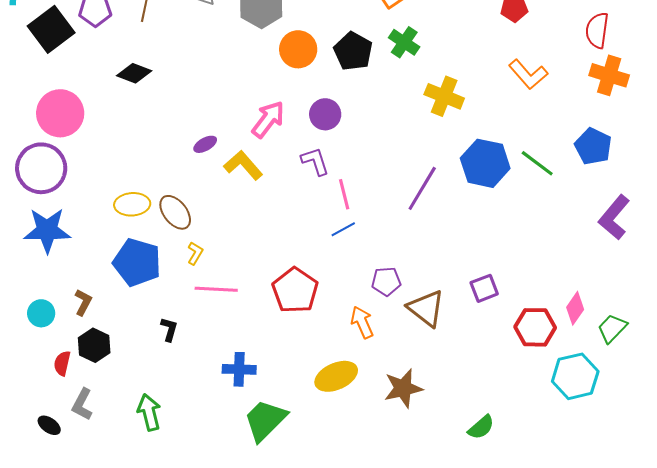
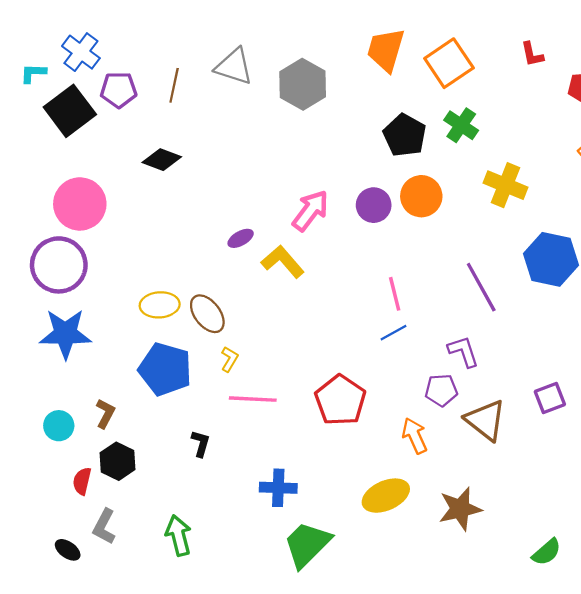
orange circle: (298, 49) -> (421, 196), moved
purple L-shape: (315, 161) -> (463, 351), moved
purple line: (422, 188) -> (481, 287), turned -60

